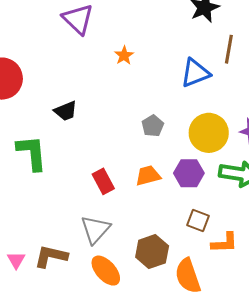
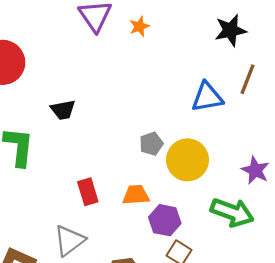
orange star: (124, 55) -> (139, 26), moved
yellow circle: (209, 133) -> (187, 160), moved
purple hexagon: (189, 173) -> (165, 220), moved

